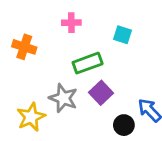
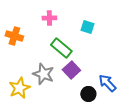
green rectangle: (88, 63) -> (61, 48), turned 60

